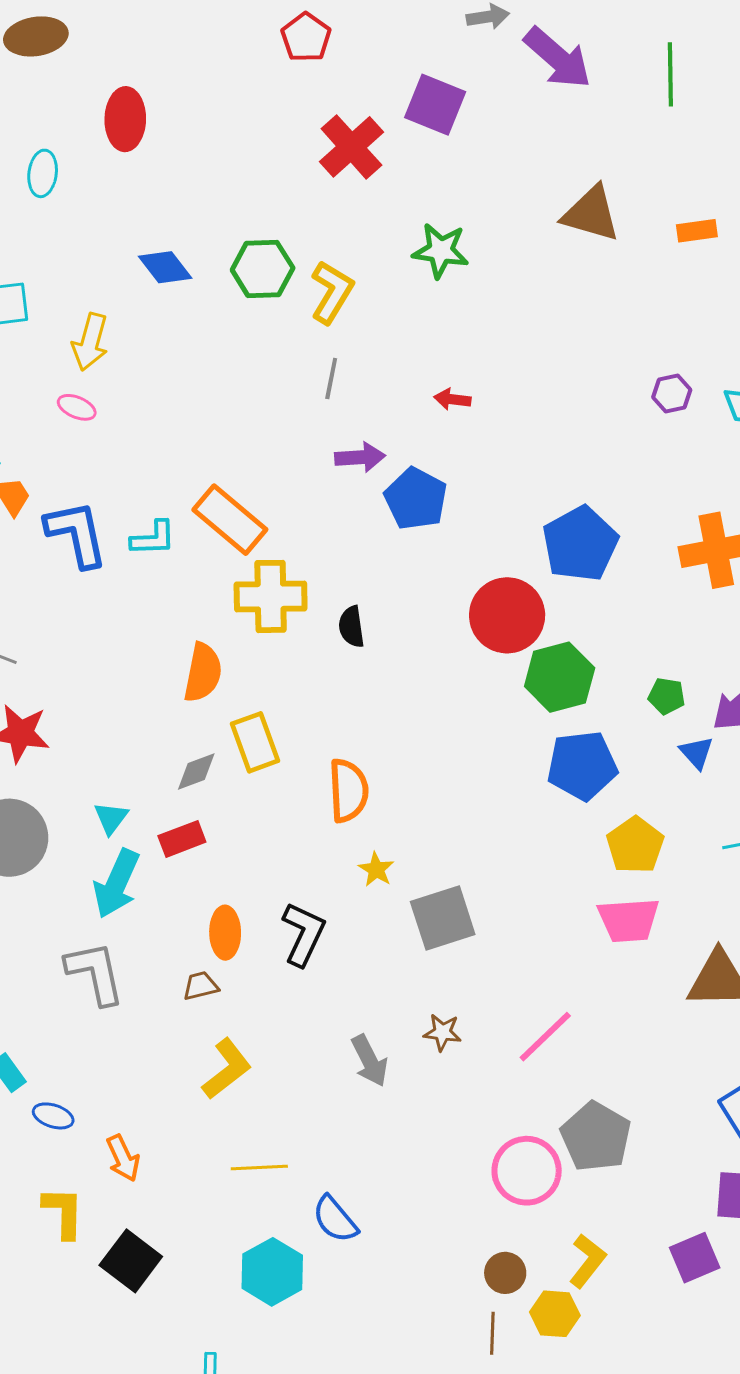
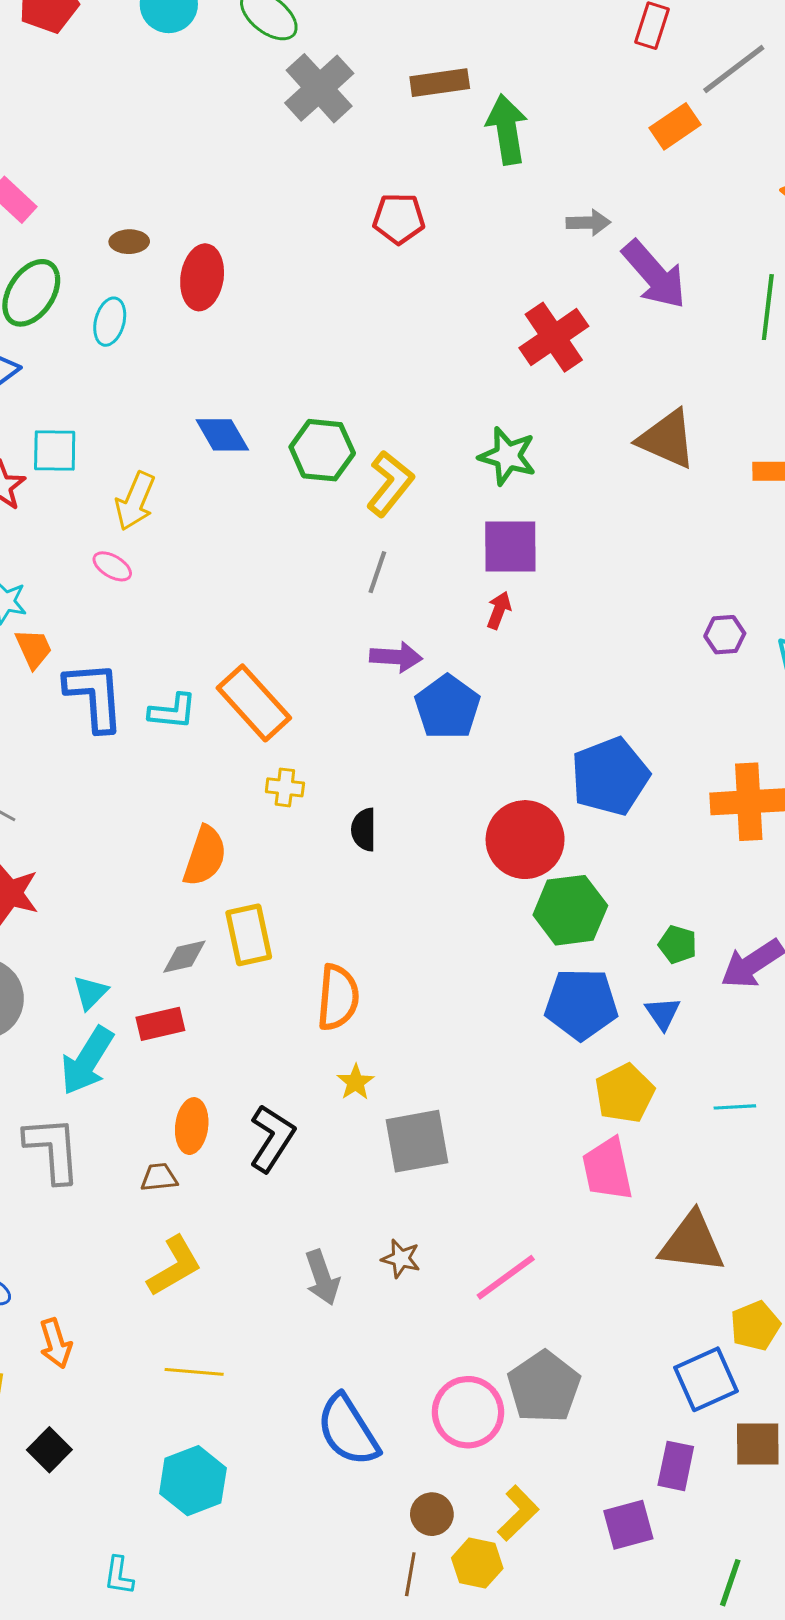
brown ellipse: (36, 36) -> (129, 242), moved, size x0.6
red pentagon: (306, 37) -> (399, 219), turned 30
purple square: (435, 105) -> (510, 546), moved, turned -30
red cross: (351, 147) -> (554, 337), moved
red arrow: (452, 399) -> (499, 610), turned 96
yellow cross: (271, 596) -> (285, 787), size x0.5
blue triangle: (696, 753) -> (663, 1013), moved
pink trapezoid: (629, 920) -> (607, 1169), turned 74
blue semicircle: (335, 1219) -> (348, 1430), moved, size x1.4
black square: (131, 1261) -> (49, 1450), size x0.7

